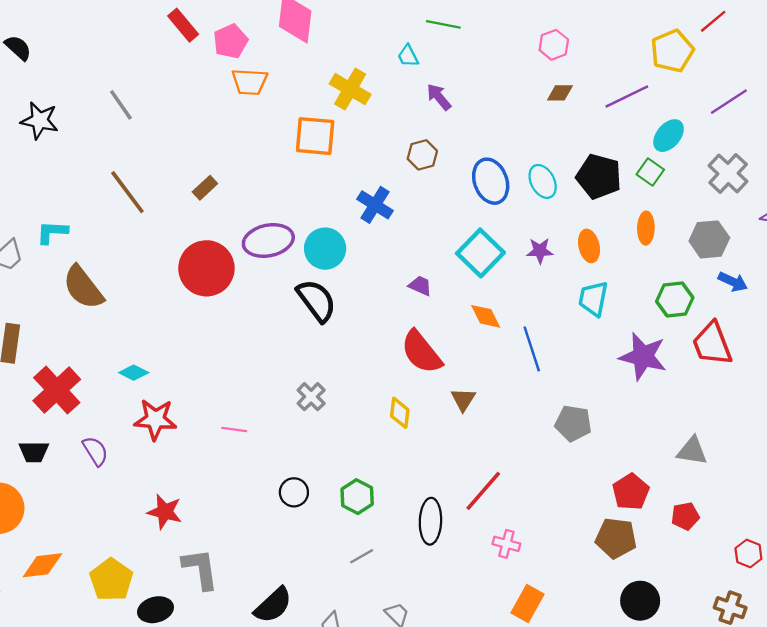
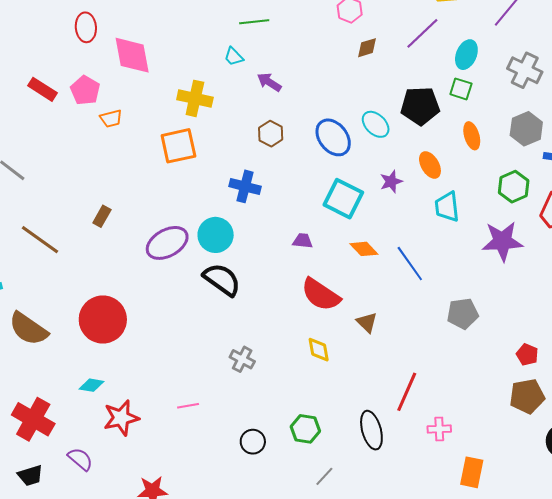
orange trapezoid: (250, 82) -> (111, 118), size x0.7
red circle: (206, 268) -> (103, 319), moved
red pentagon: (631, 492) -> (527, 355), size x0.7

